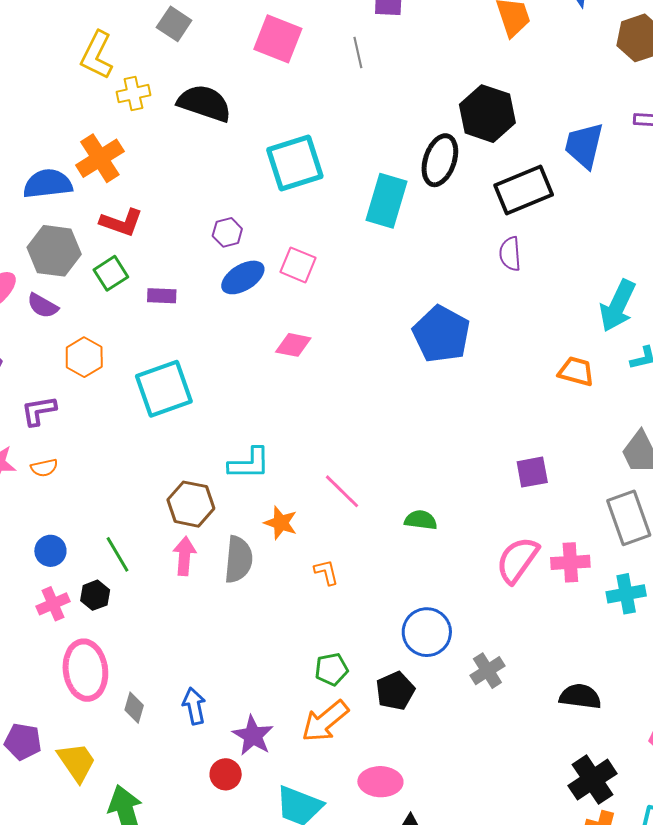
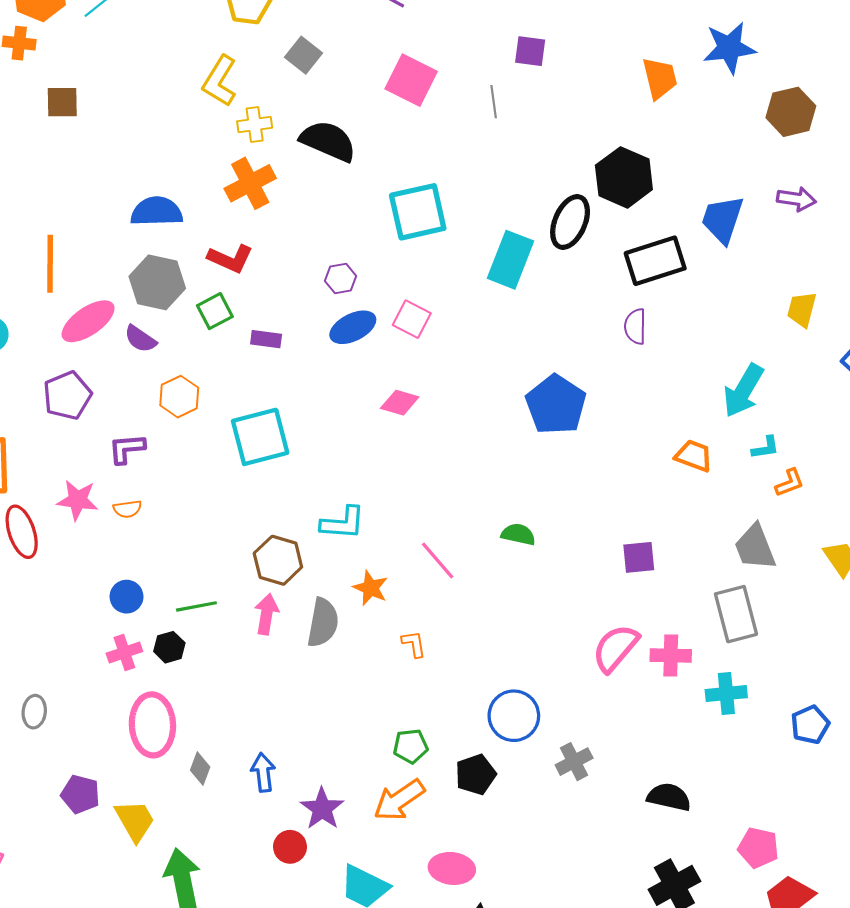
orange cross: (100, 158) -> (250, 183), moved
green semicircle: (421, 520) -> (518, 534), moved
green line: (117, 554) -> (196, 606), turned -75

